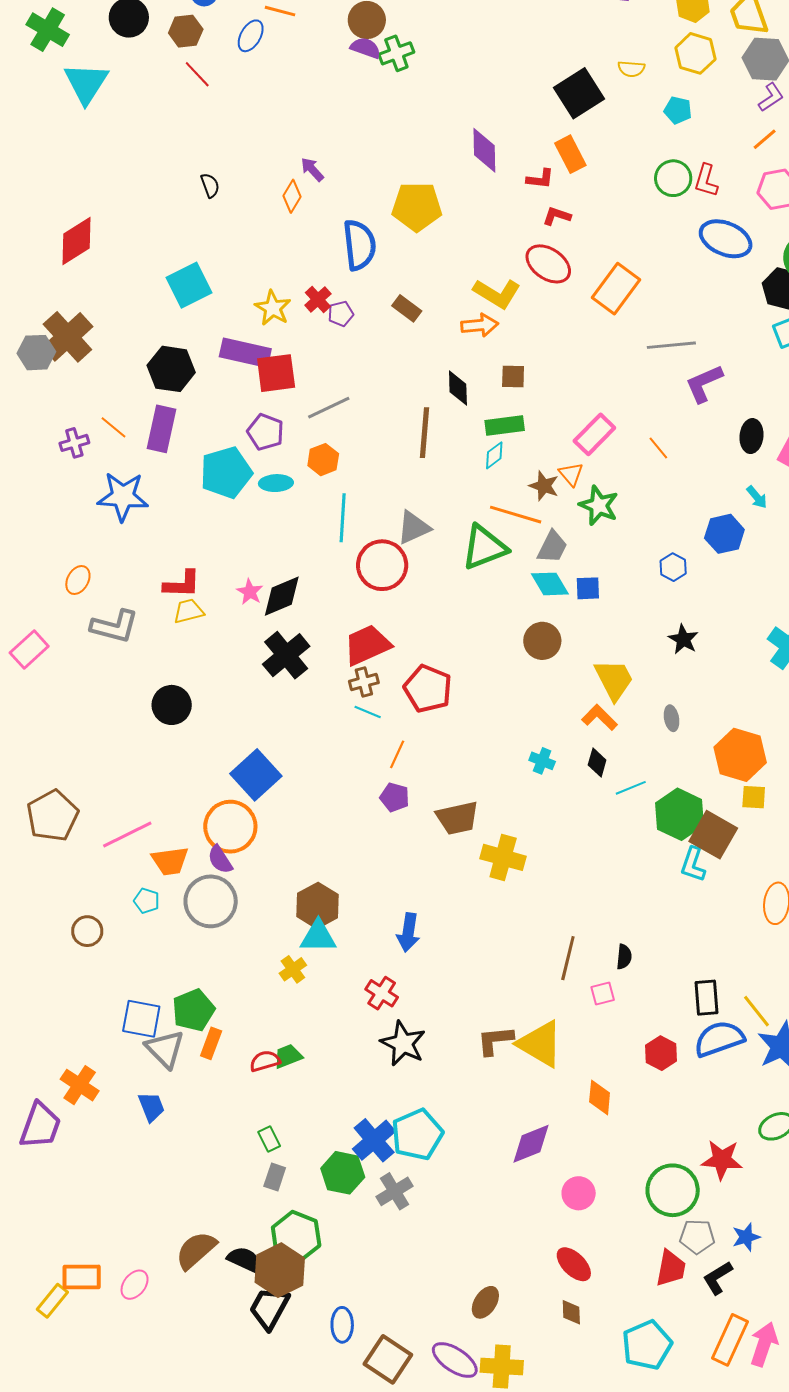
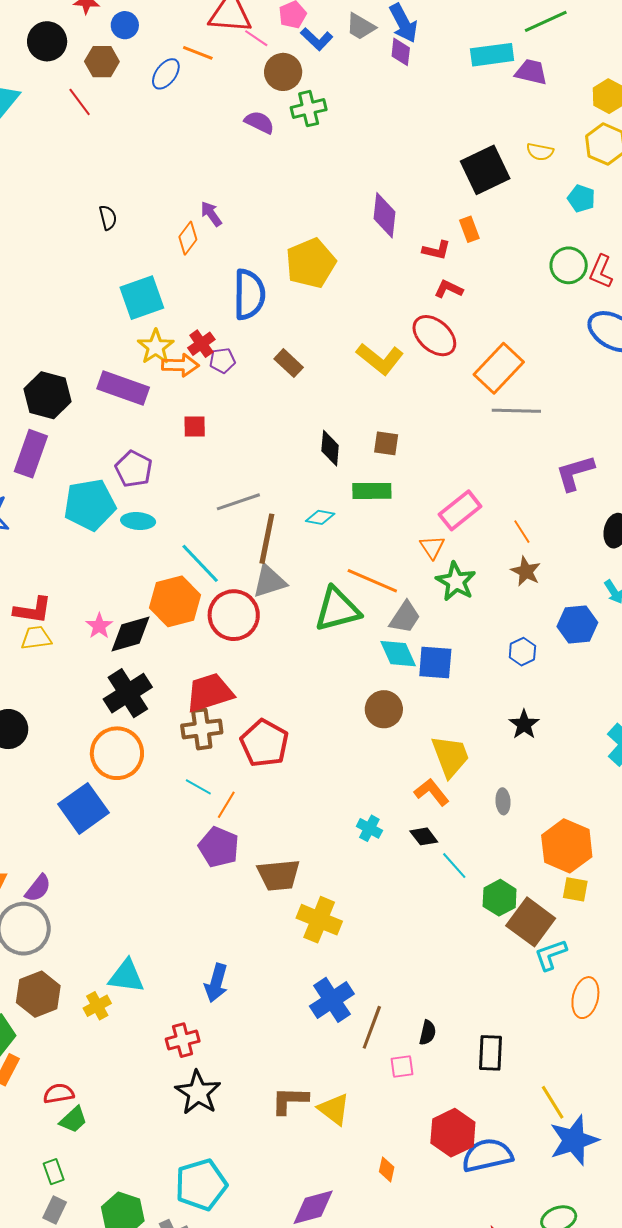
purple semicircle: (366, 48) -> (259, 122), moved
red line: (197, 74) -> (80, 102), moved
orange rectangle: (570, 154) -> (469, 229), size x0.7
yellow pentagon: (417, 207) -> (311, 263), turned -30
cyan square: (189, 285) -> (142, 298), moved
orange arrow: (480, 325) -> (180, 365), moved
gray line: (671, 345) -> (516, 411), moved
red square: (276, 373) -> (195, 427), moved, size x0.6
gray line: (329, 408) -> (238, 502), moved
brown line: (424, 433) -> (267, 539), moved
cyan diamond: (494, 455) -> (320, 517), moved, turned 40
orange hexagon: (323, 460) -> (175, 601), moved, size x1.6
brown star: (544, 486) -> (526, 571), moved
cyan line: (343, 518) -> (200, 563), turned -54
blue square: (588, 588) -> (435, 662), size x1.4
brown cross: (364, 682) -> (202, 729), size x1.4
cyan line: (368, 712) -> (198, 787), moved
black diamond: (597, 762) -> (424, 836), turned -60
cyan line: (631, 788) -> (454, 866), turned 64
purple pentagon: (395, 797) -> (219, 847), size x1.4
green hexagon: (680, 814) -> (500, 898), size x0.7
orange circle: (230, 827) -> (117, 753), moved
purple semicircle: (220, 860) -> (38, 888), turned -116
cyan L-shape: (693, 864) -> (551, 955), moved, turned 45
brown hexagon: (318, 906) -> (38, 994), moved
red cross: (382, 993) -> (183, 1040), turned 36
black rectangle: (707, 998) -> (490, 1053), moved
blue semicircle: (719, 1039) -> (487, 1155), moved
yellow triangle: (540, 1044) -> (334, 1109), size x0.7
red hexagon: (661, 1053) -> (453, 1133), size x1.4
green trapezoid: (288, 1056) -> (73, 1120), moved, turned 152
orange diamond: (600, 1097) -> (387, 1169), size x0.7
blue cross: (374, 1140) -> (332, 1000), moved

